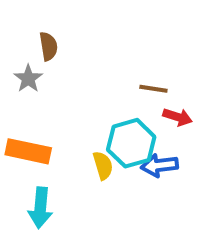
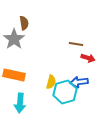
gray star: (28, 79) -> (14, 39), size x1.5
cyan hexagon: (131, 143) -> (65, 92), moved
yellow semicircle: (103, 165) -> (51, 82), turned 32

